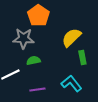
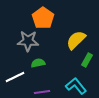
green rectangle: (82, 58) -> (87, 60), turned 40

